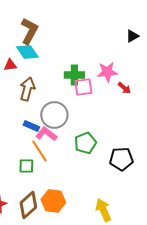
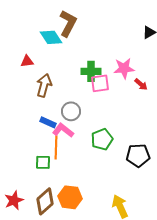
brown L-shape: (29, 31) -> (68, 23), moved
cyan diamond: (27, 52) -> (51, 37), moved
gray circle: (54, 115) -> (71, 111), size x0.7
orange line: (39, 151) -> (56, 147), turned 35

